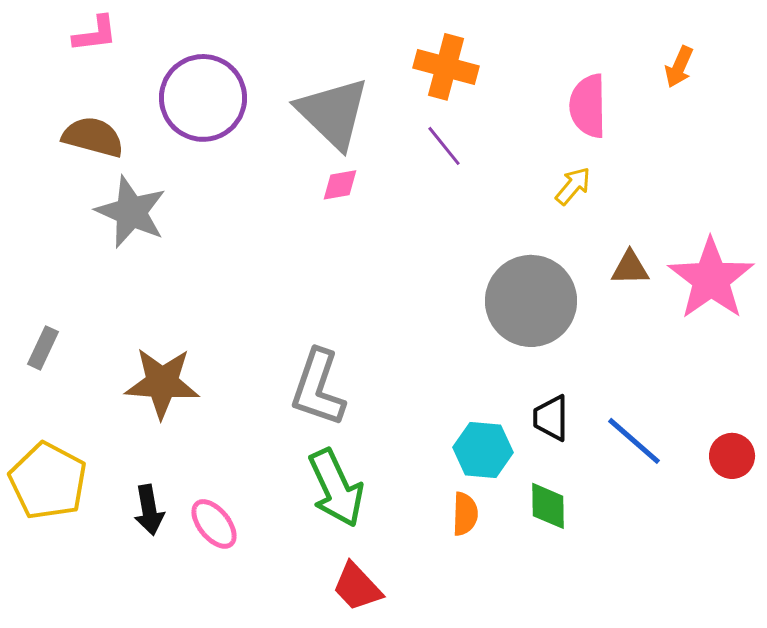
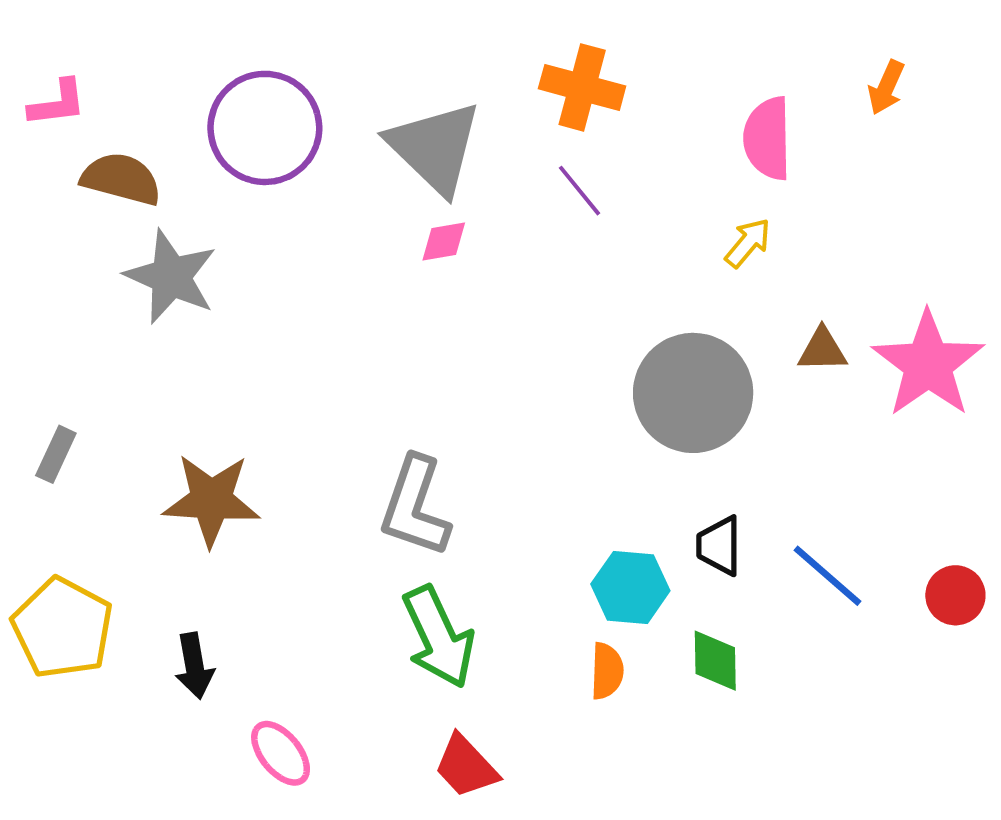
pink L-shape: (95, 34) -> (57, 103), moved
pink ellipse: (214, 524) -> (281, 753), moved

